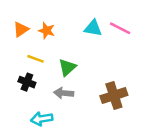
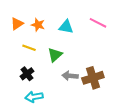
cyan triangle: (93, 28) -> (66, 27), moved
black cross: (27, 82) -> (27, 74), moved, turned 32
gray arrow: (64, 93) -> (70, 76), moved

